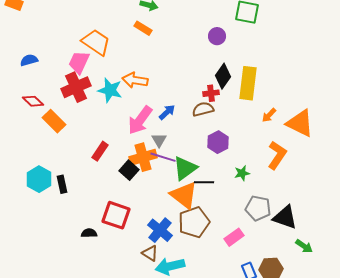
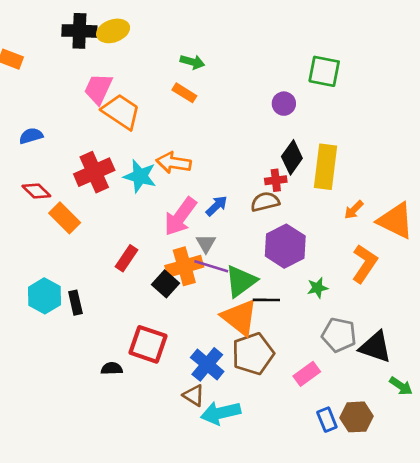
pink trapezoid: (79, 62) -> (98, 89), moved
purple hexagon: (218, 142) -> (285, 246), size x1.4

